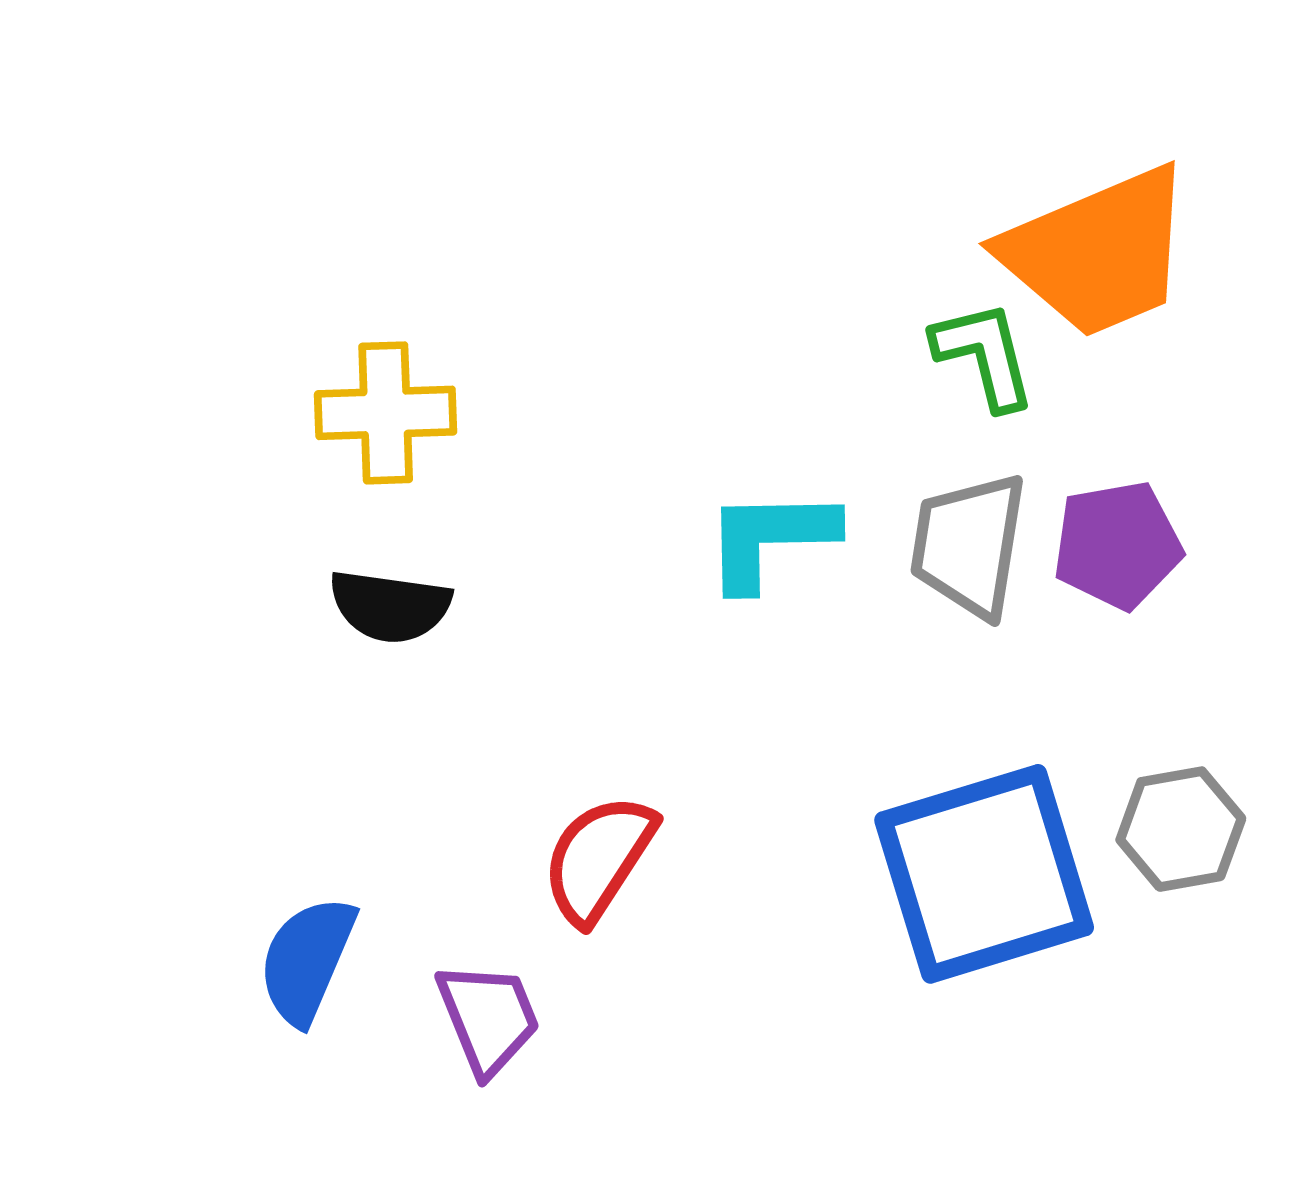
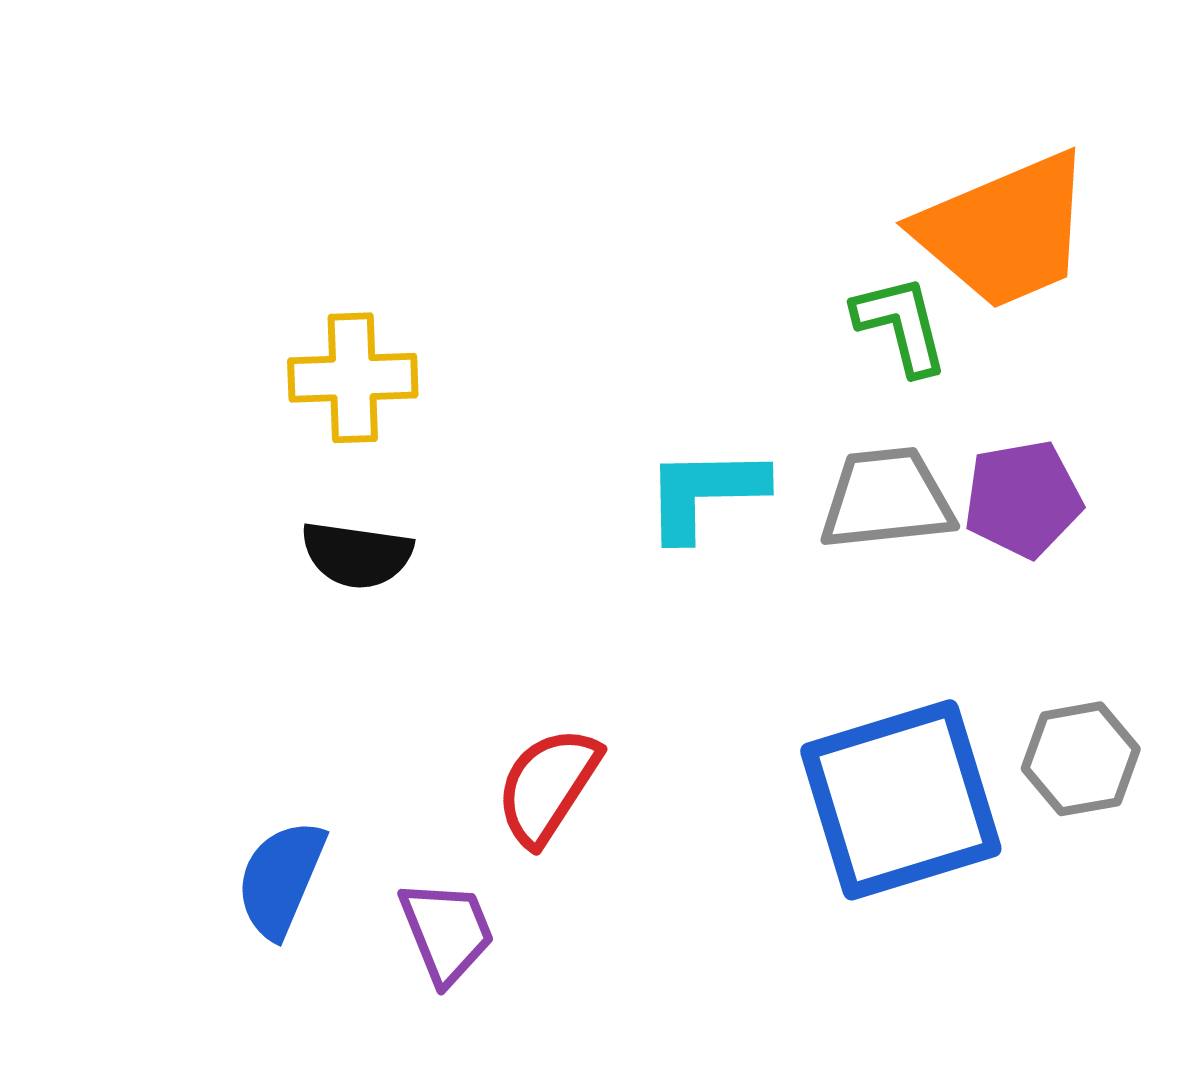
gray trapezoid: (969, 545) -> (887, 499), turned 75

